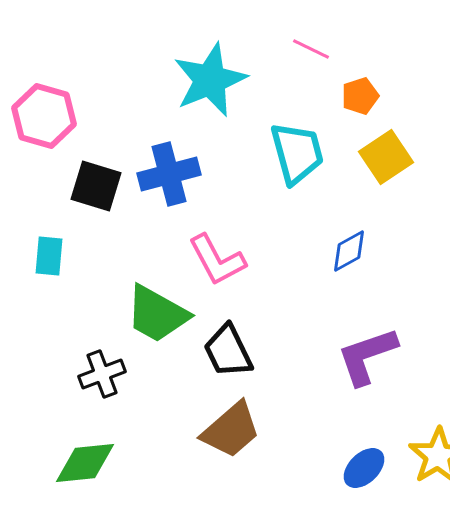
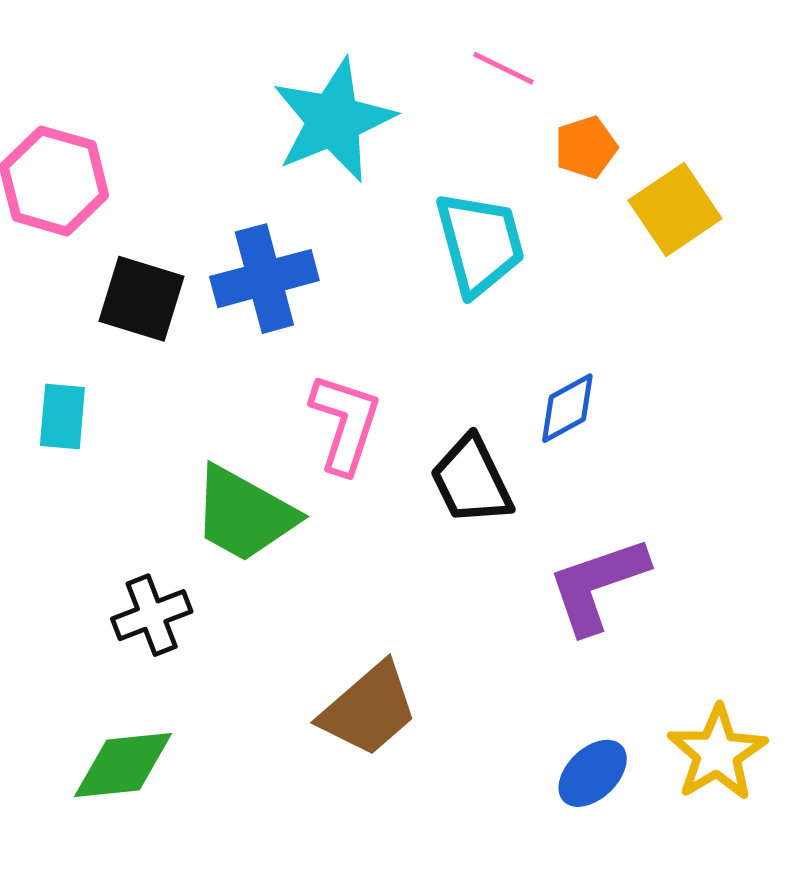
yellow square: (386, 157) -> (675, 210), moved
pink L-shape: (217, 260) -> (345, 423), turned -134
black trapezoid: (228, 351) -> (471, 480), moved

